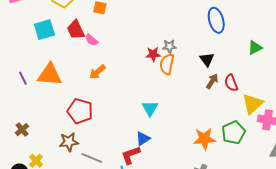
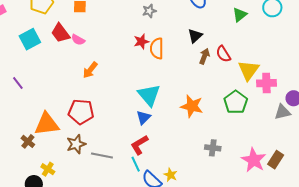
gray star: (169, 46) -> (149, 11), moved
black triangle: (207, 59) -> (195, 36), turned 35
orange triangle: (50, 75) -> (47, 124), moved
purple line: (23, 78) -> (18, 83), moved
cyan triangle: (150, 108) -> (149, 95), size x1.4
blue triangle: (143, 139) -> (143, 118), moved
orange star: (204, 139) -> (192, 106), moved, turned 30

